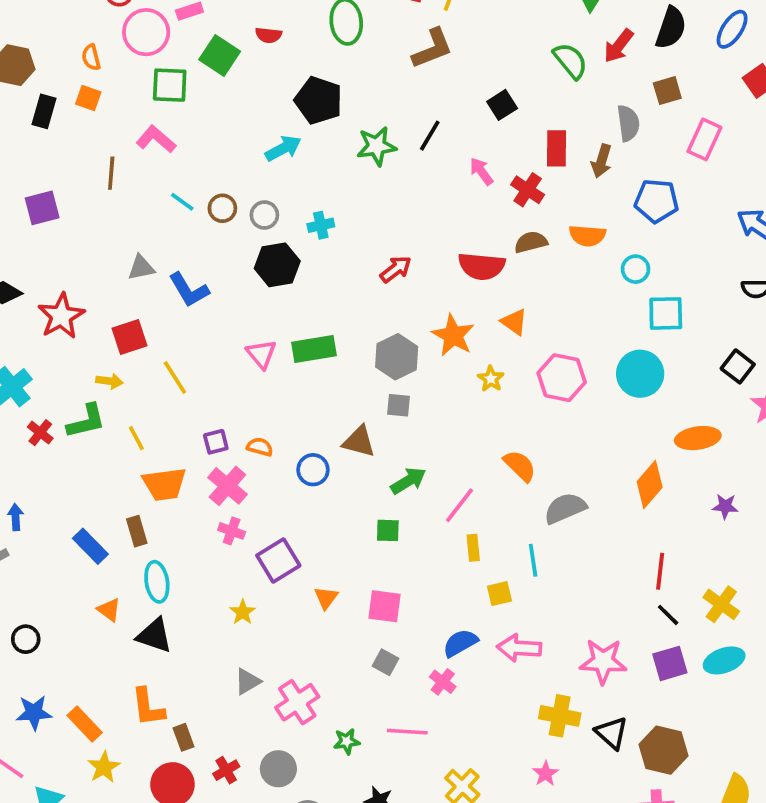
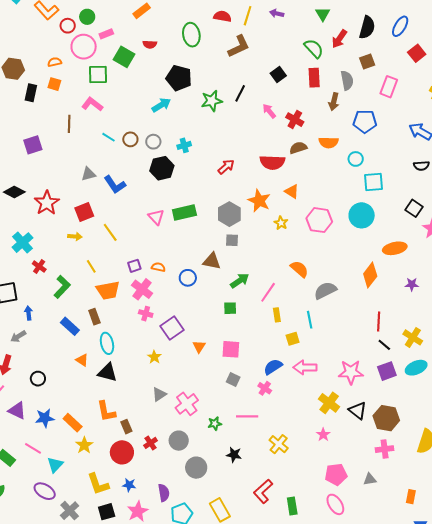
orange semicircle: (91, 57) -> (55, 62), turned 96
red rectangle: (557, 148) -> (314, 78), moved
green L-shape: (86, 421) -> (62, 287), moved, turned -30
yellow cross: (560, 716) -> (329, 403), turned 30

